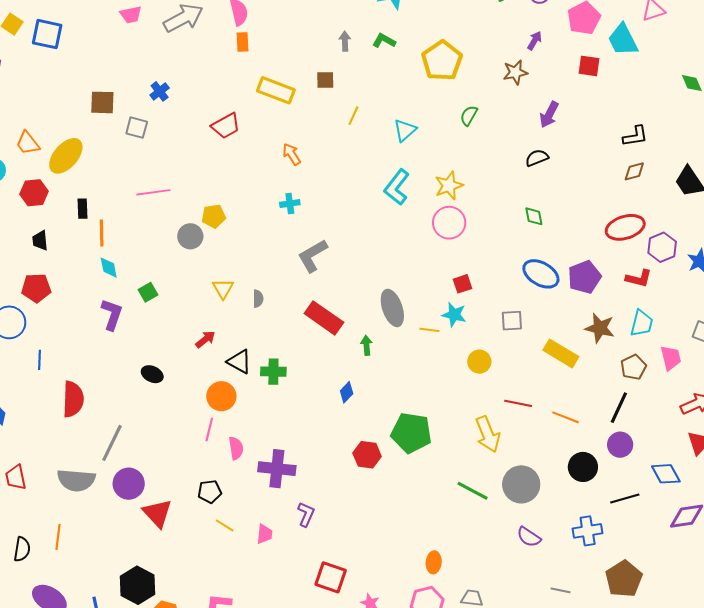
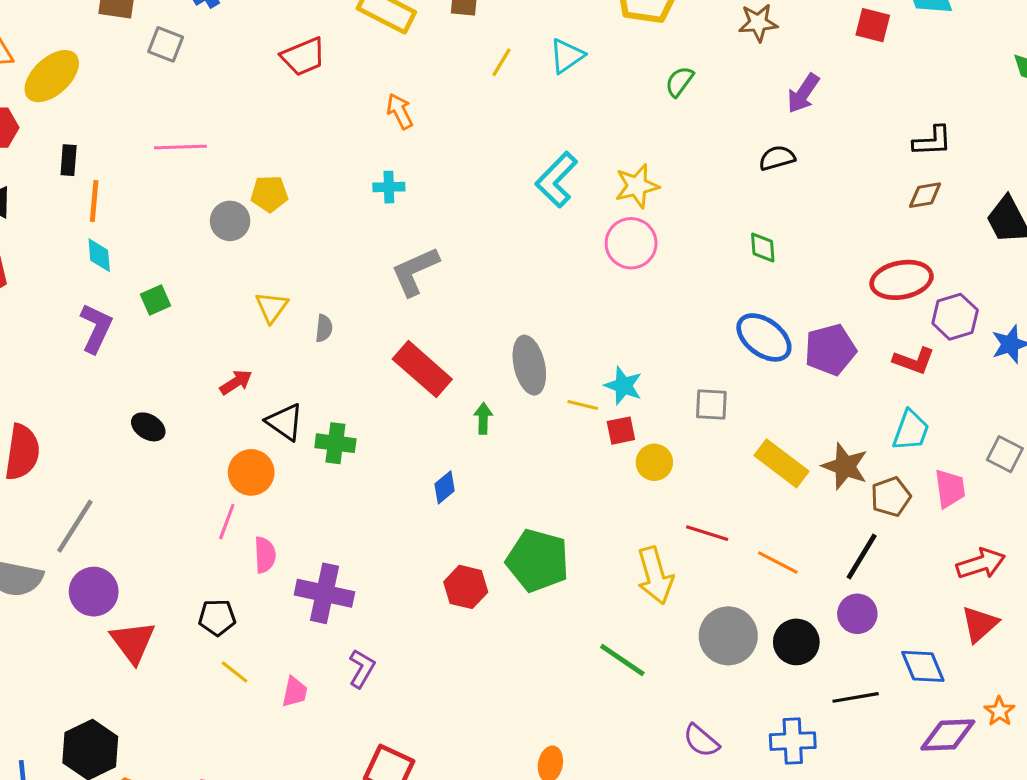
cyan triangle: (405, 130) -> (567, 56), moved
red square: (462, 284) -> (621, 431), moved
brown star: (600, 328) -> (845, 466), moved
gray circle: (521, 484) -> (728, 636), moved

